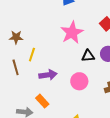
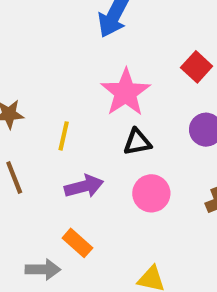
yellow line: (32, 55) -> (64, 136), moved
black triangle: (88, 56) -> (137, 142), moved

